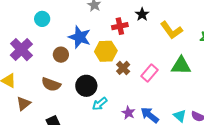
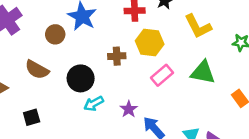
yellow hexagon: (106, 51) -> (150, 42), moved
brown cross: (123, 68) -> (117, 56), moved, turned 32
purple star: (128, 113) -> (129, 109), moved

